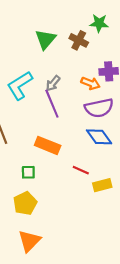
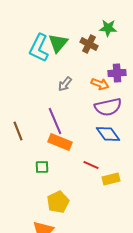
cyan L-shape: (20, 85) -> (39, 48), moved, turned -32
purple line: (52, 104) -> (55, 121), moved
yellow pentagon: (25, 203) -> (58, 202), moved

